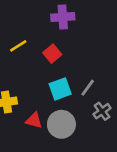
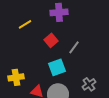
yellow line: (18, 46) -> (25, 24), moved
gray line: (88, 88) -> (74, 47), moved

